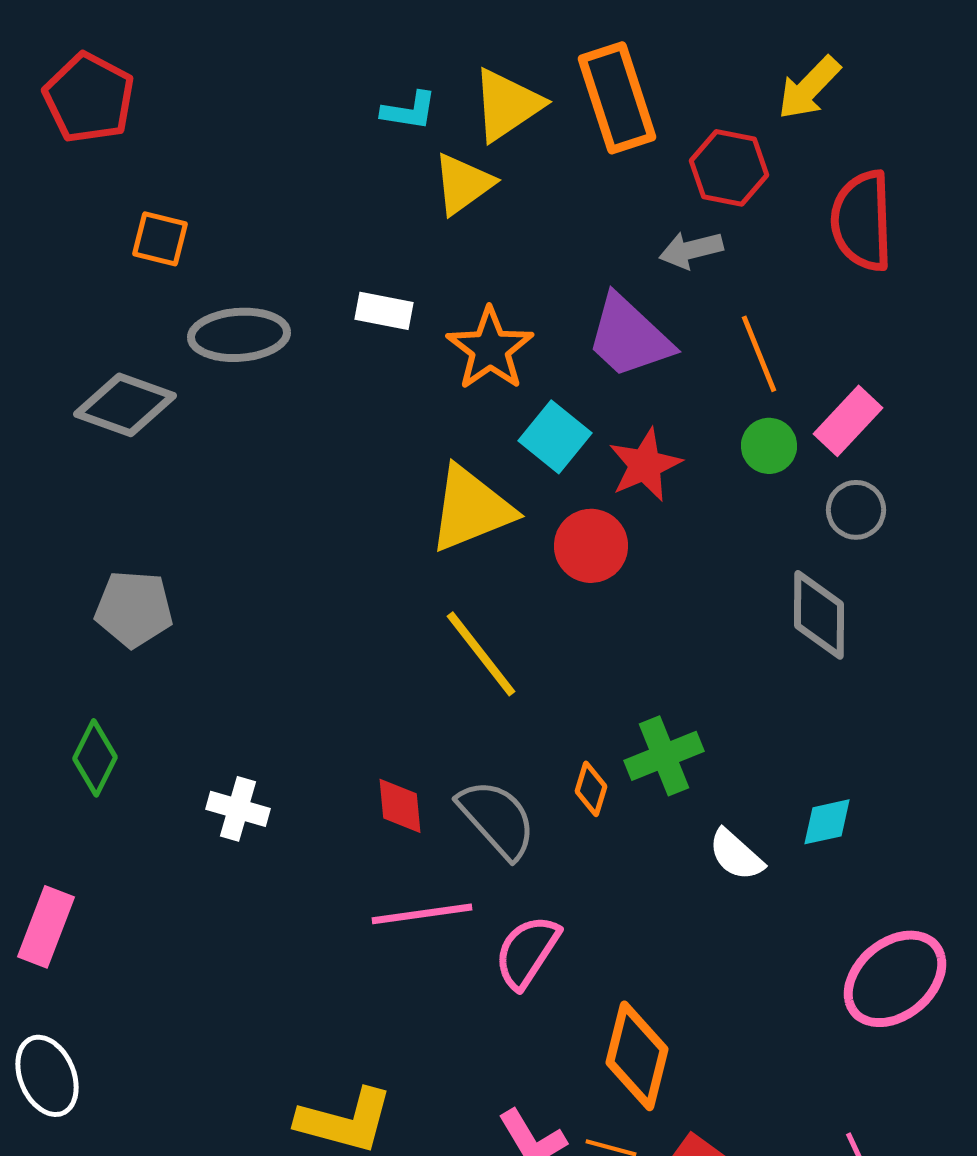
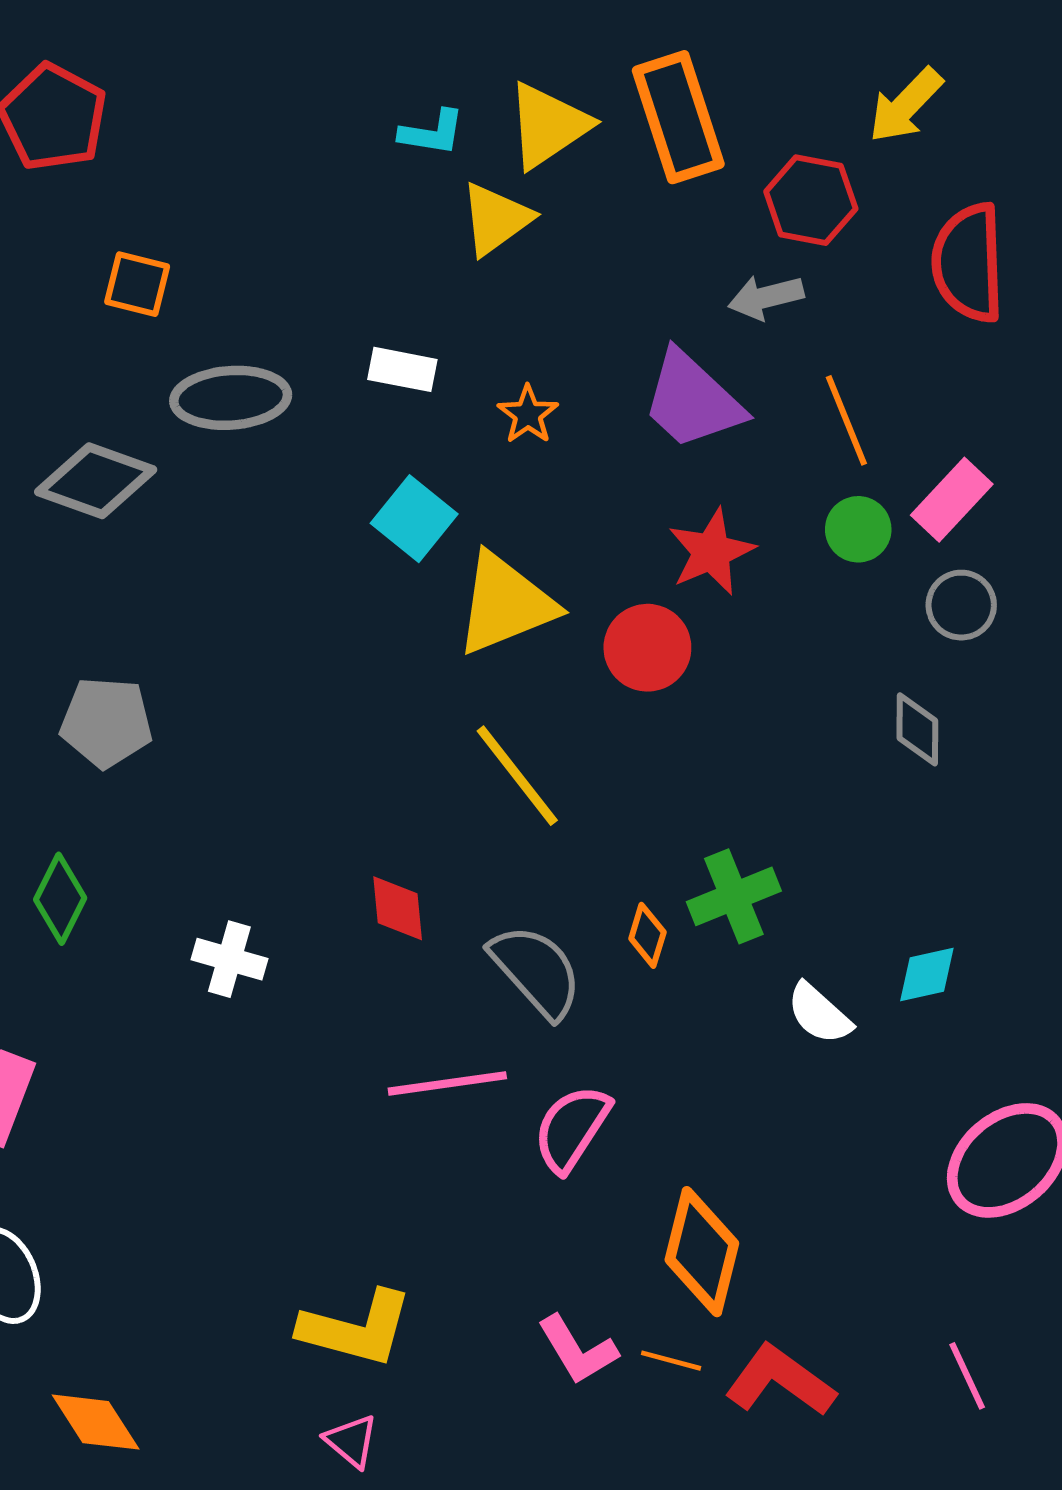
orange star: (490, 349) -> (528, 414), size x0.6
cyan square: (555, 437) -> (414, 519), moved
gray diamond: (819, 615) -> (917, 729), size x0.7
red diamond: (400, 806) -> (398, 908), moved

